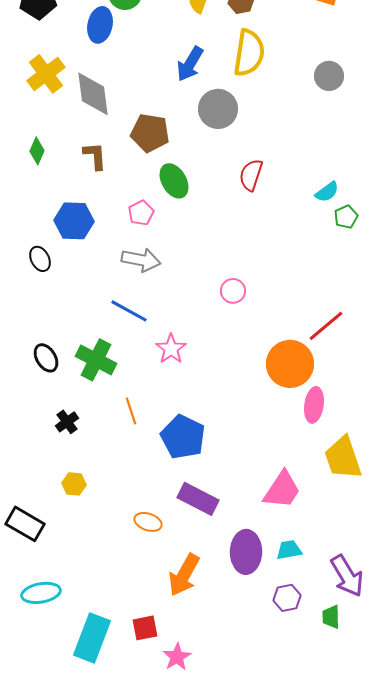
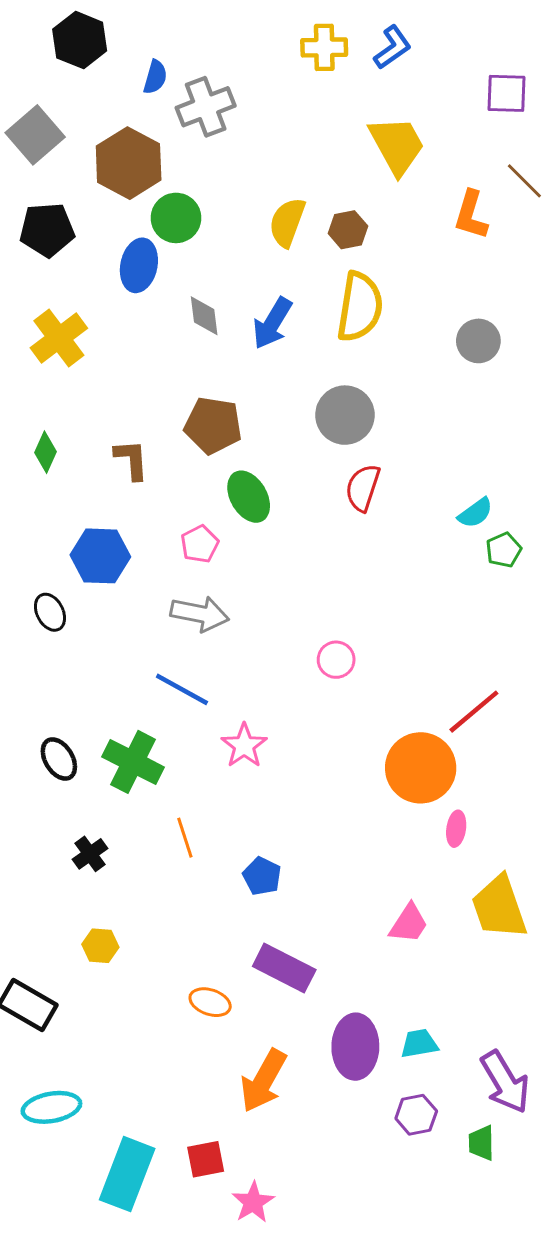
gray diamond: (93, 94) -> (204, 316), moved, size x0.6
gray circle: (218, 109) -> (345, 415), moved
pink ellipse: (314, 405) -> (456, 829), size x0.7
blue pentagon: (183, 437) -> (262, 876), size x0.6
pink trapezoid: (282, 490) -> (409, 924), moved, size x0.7

